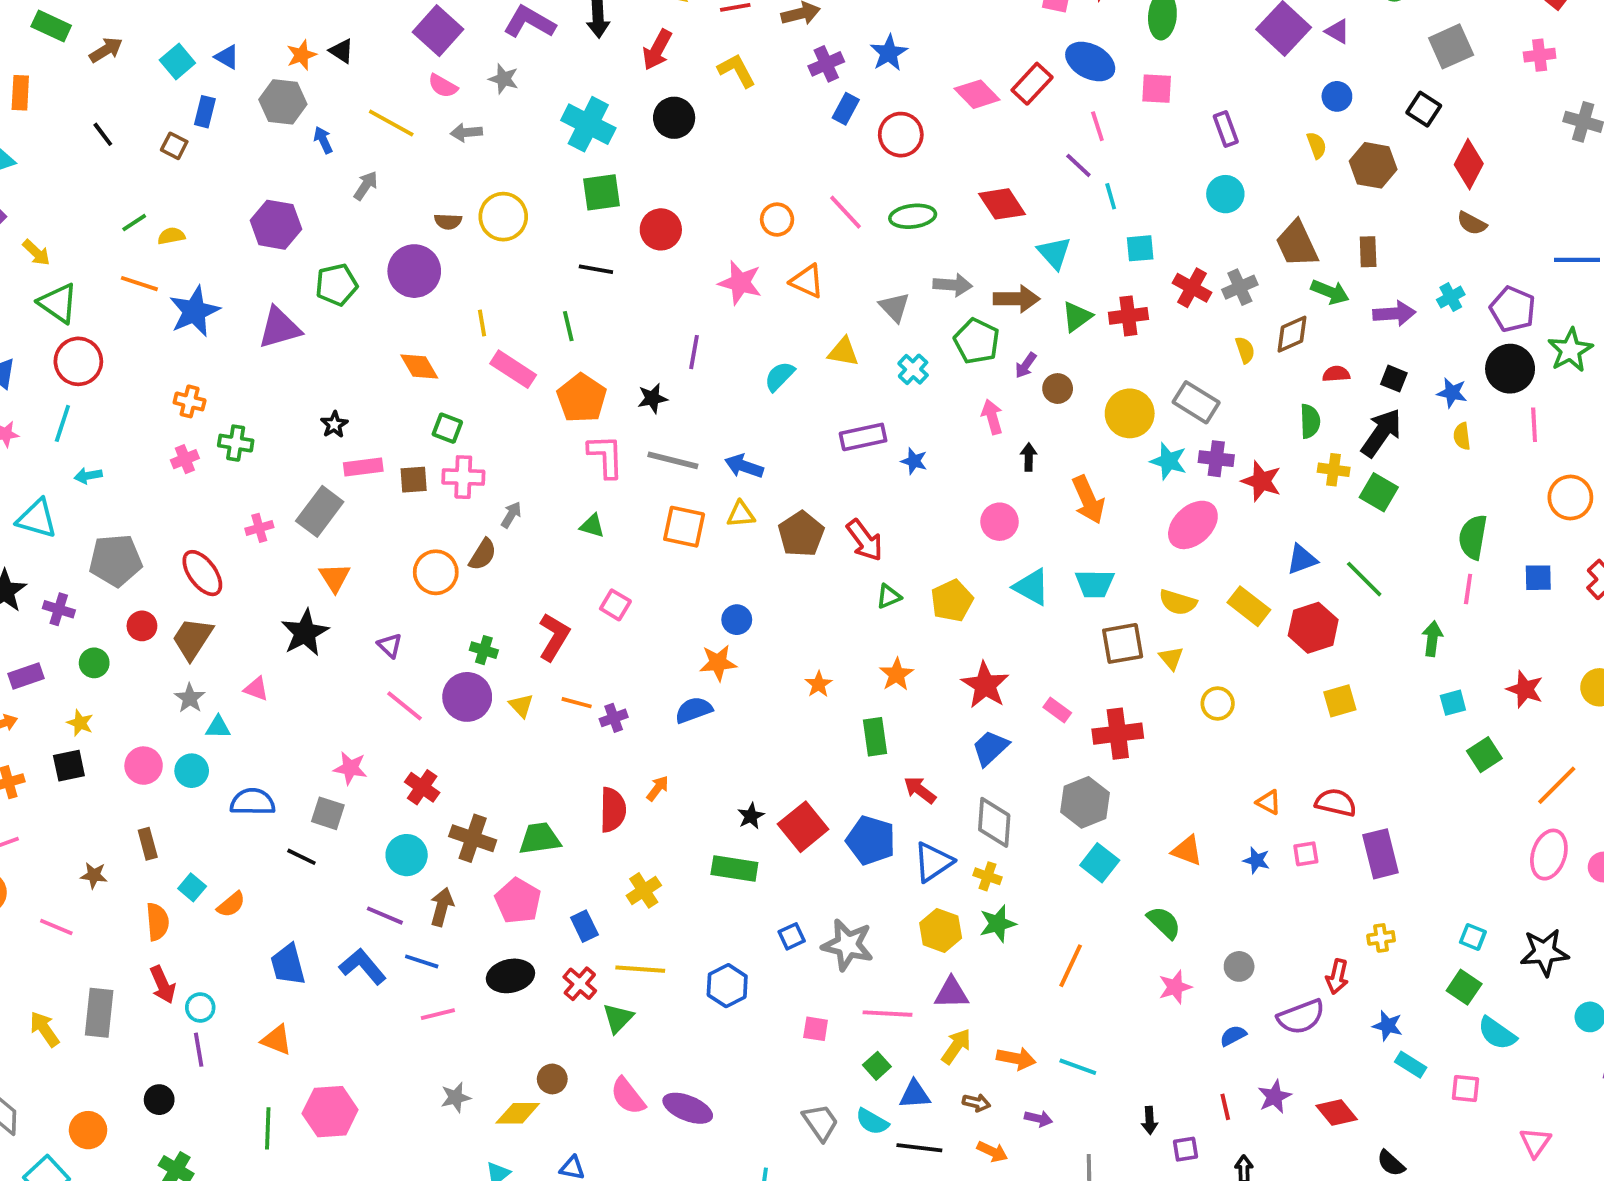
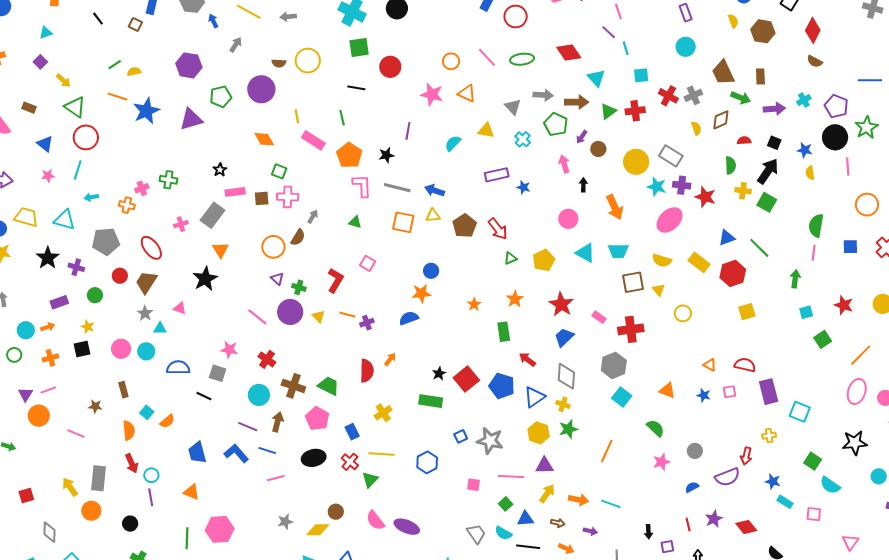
orange cross: (190, 401) -> (127, 205), moved
purple triangle: (390, 645) -> (277, 279), moved
green trapezoid: (540, 839) -> (329, 386), turned 35
cyan square: (1473, 937) -> (800, 412), moved, size x1.5
orange circle: (88, 1130) -> (91, 511), moved

